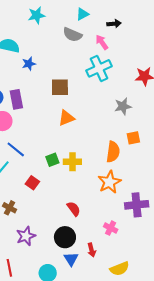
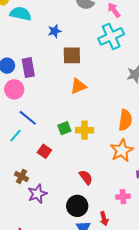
blue star: (29, 64) -> (55, 31), moved
pink cross: (111, 228) -> (123, 197), turned -32
purple star: (26, 236) -> (37, 194), moved

